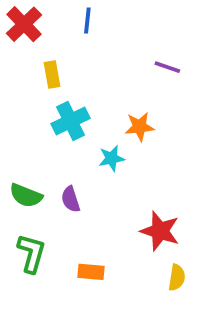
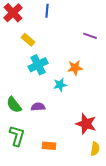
yellow rectangle: (52, 75) -> (28, 40), turned -40
green semicircle: (26, 196) -> (14, 105), turned 30
purple semicircle: (71, 199) -> (38, 107), turned 104

